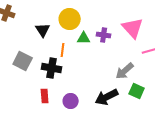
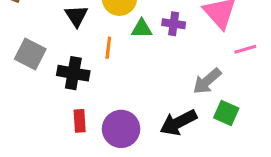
gray square: (23, 61) -> (30, 54), moved
black cross: (52, 68) -> (73, 73), moved
purple circle: (71, 101) -> (121, 129), size x1.5

